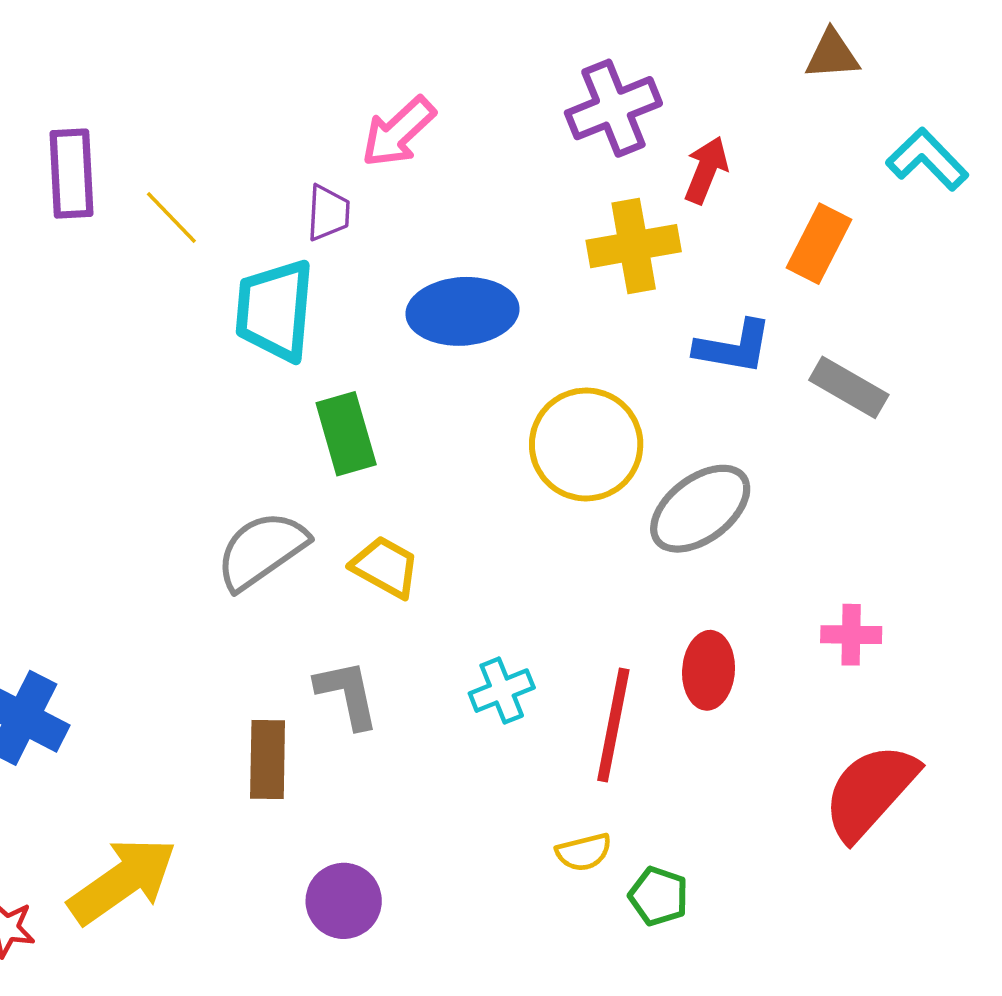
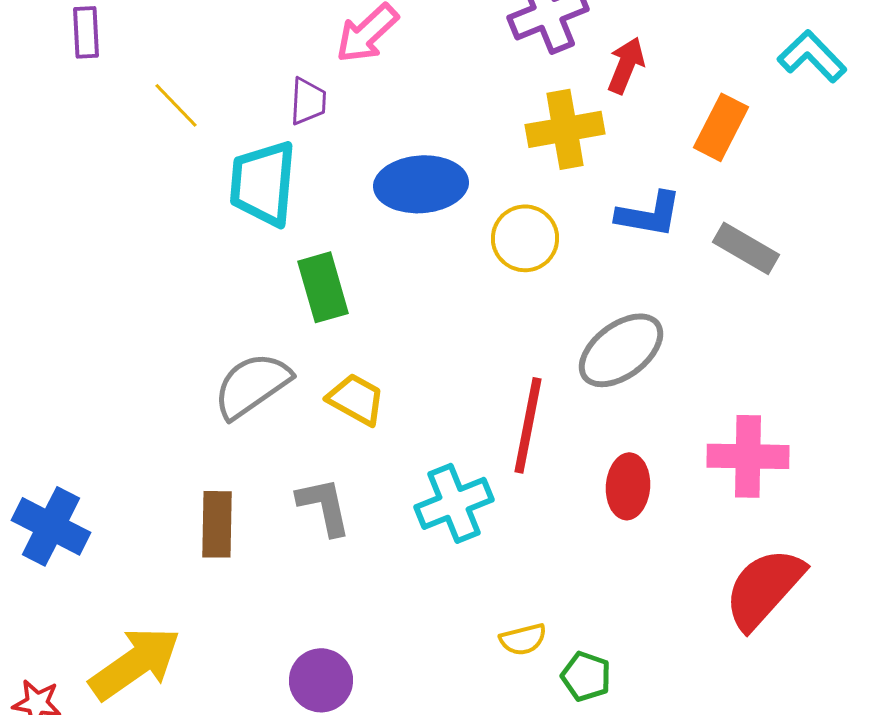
purple rectangle: (71, 174) -> (86, 32), moved, size x0.7
yellow circle: (586, 444) -> (525, 238), moved, size x0.7
pink cross: (851, 635) -> (748, 456), size x1.6
cyan cross: (502, 691) -> (454, 503), size x1.4
red line: (613, 725) -> (528, 425), moved
brown rectangle: (268, 759) -> (217, 524), moved

